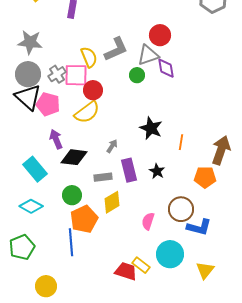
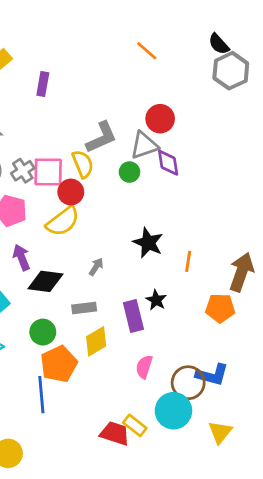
yellow semicircle: (89, 57) -> (83, 164), moved
purple rectangle: (129, 170) -> (133, 316), moved
brown circle: (181, 209) -> (188, 383), moved

